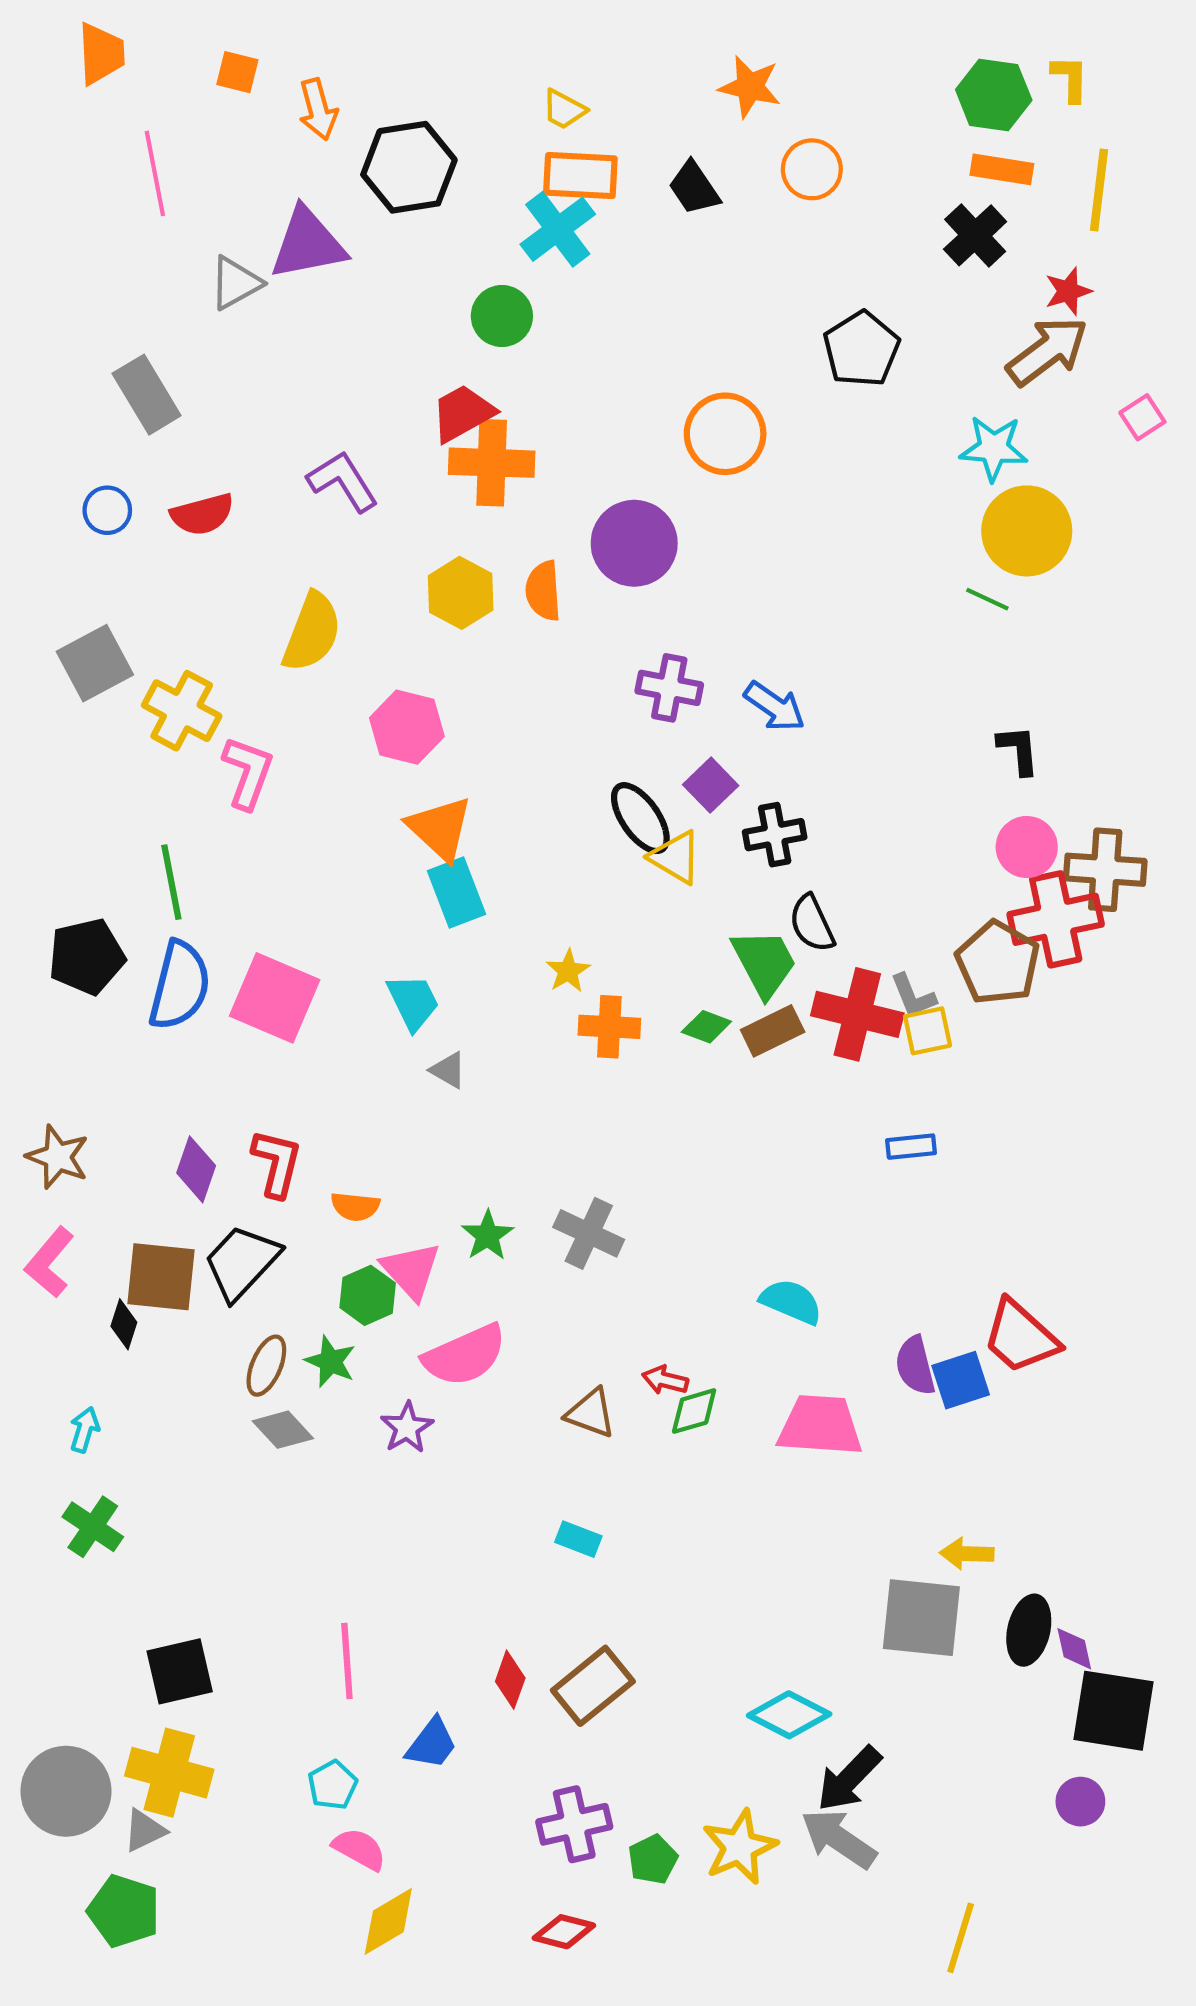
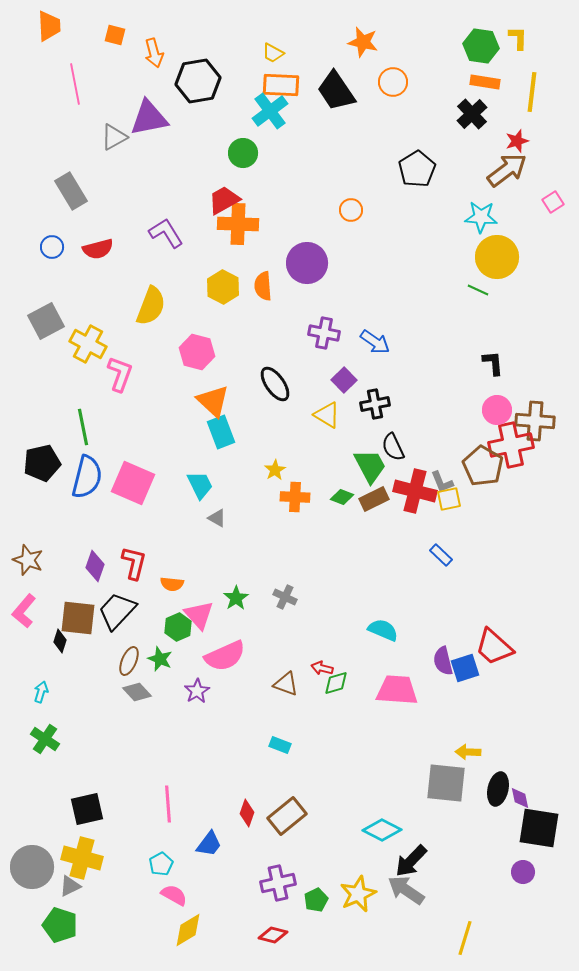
black trapezoid: (694, 188) -> (336, 91), size x1.5
orange circle: (725, 434) -> (351, 210), size x0.6
black ellipse: (640, 818) -> (275, 384), moved
blue rectangle: (911, 1147) -> (441, 555), turned 50
gray cross: (589, 1233) -> (285, 597), size x0.7

